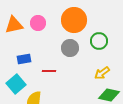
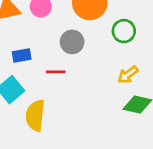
gray circle: (70, 48) -> (72, 42), moved

